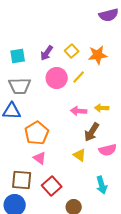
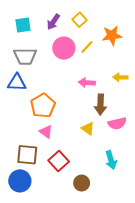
orange star: (98, 55) -> (112, 35), moved
yellow arrow: (102, 108) -> (120, 77), moved
brown arrow: (92, 132) -> (100, 105), turned -30

